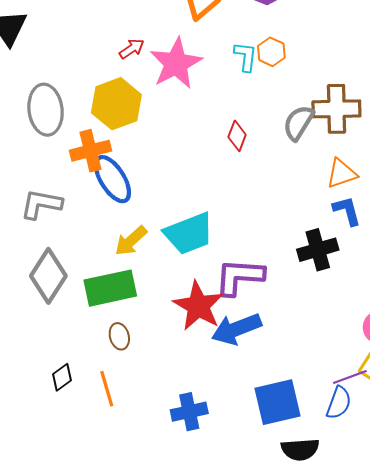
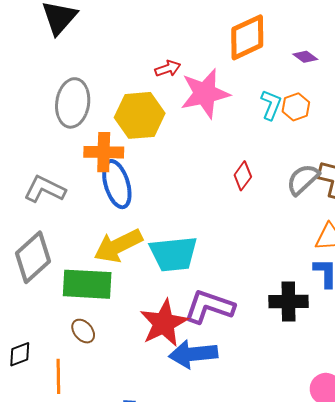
yellow arrow: (131, 241) -> (118, 246), size x1.4
brown ellipse: (119, 336) -> (83, 331), turned -40

